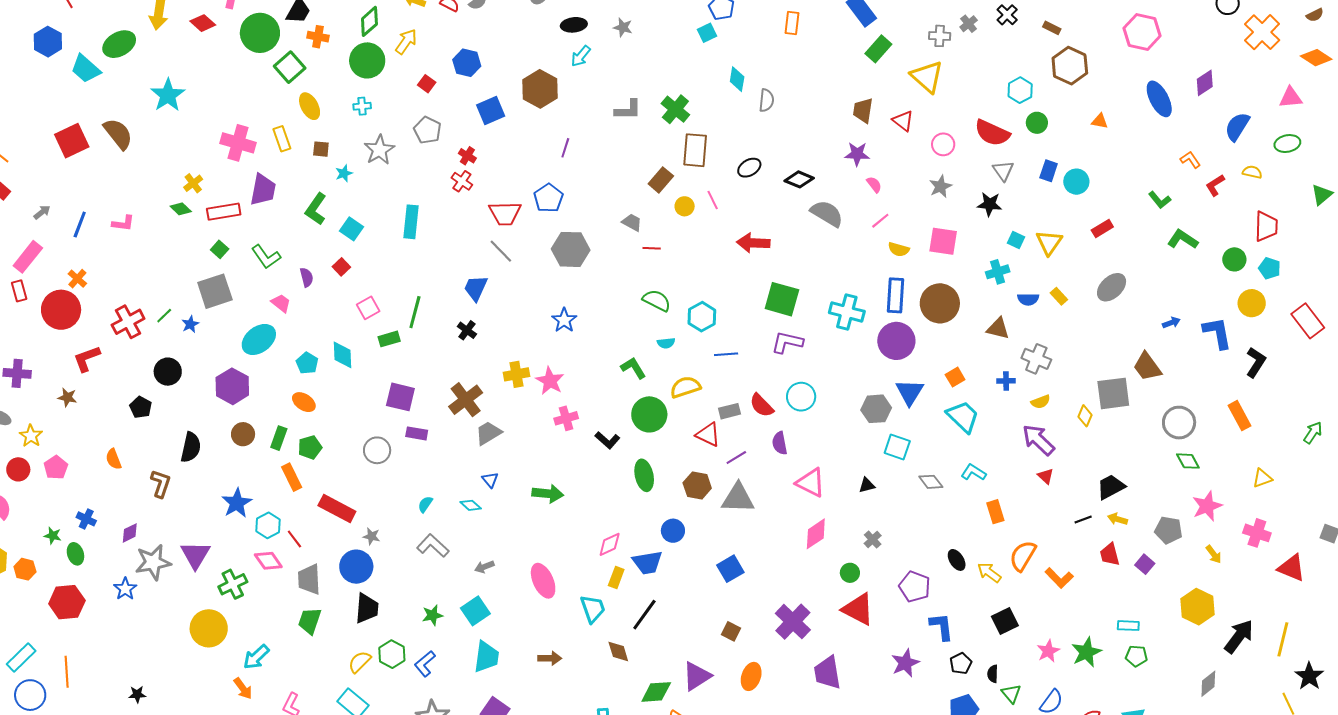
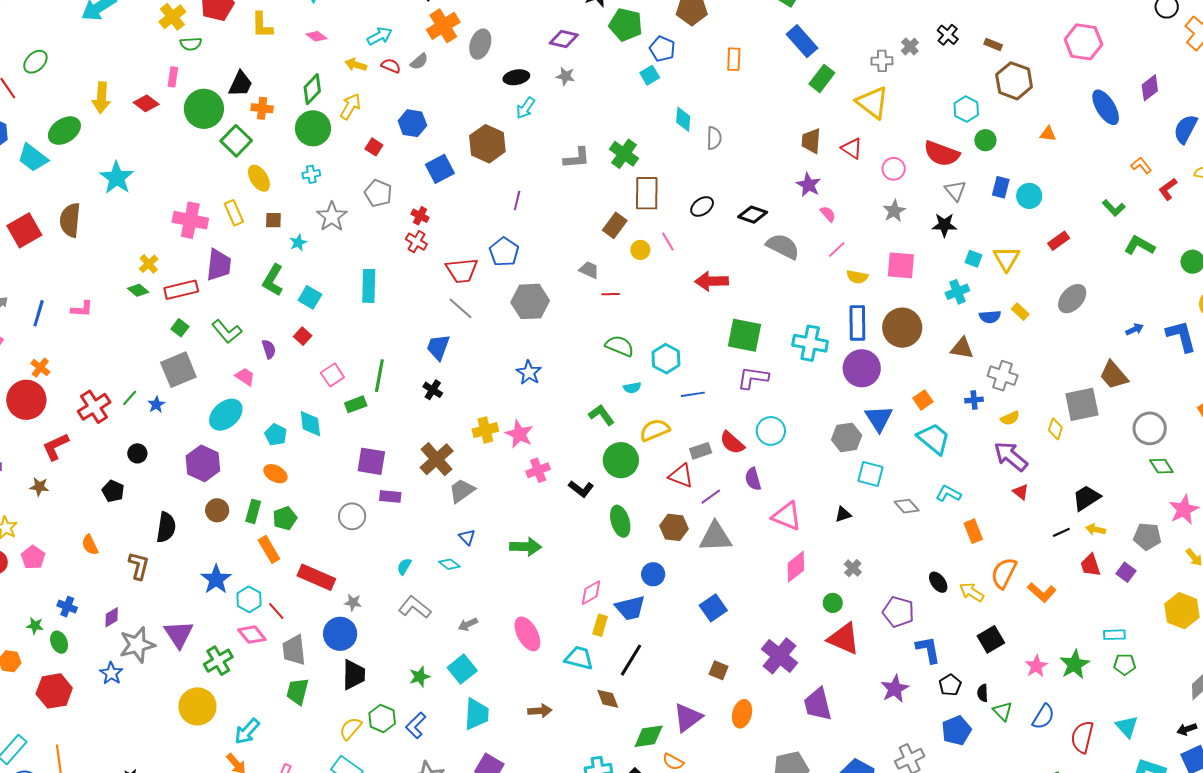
brown semicircle: (118, 134) -> (70, 220), turned -132
purple star: (857, 154) -> (809, 185), turned 30
black circle: (168, 372) -> (137, 453), size x0.7
cyan trapezoid: (593, 609) -> (579, 658), turned -52

